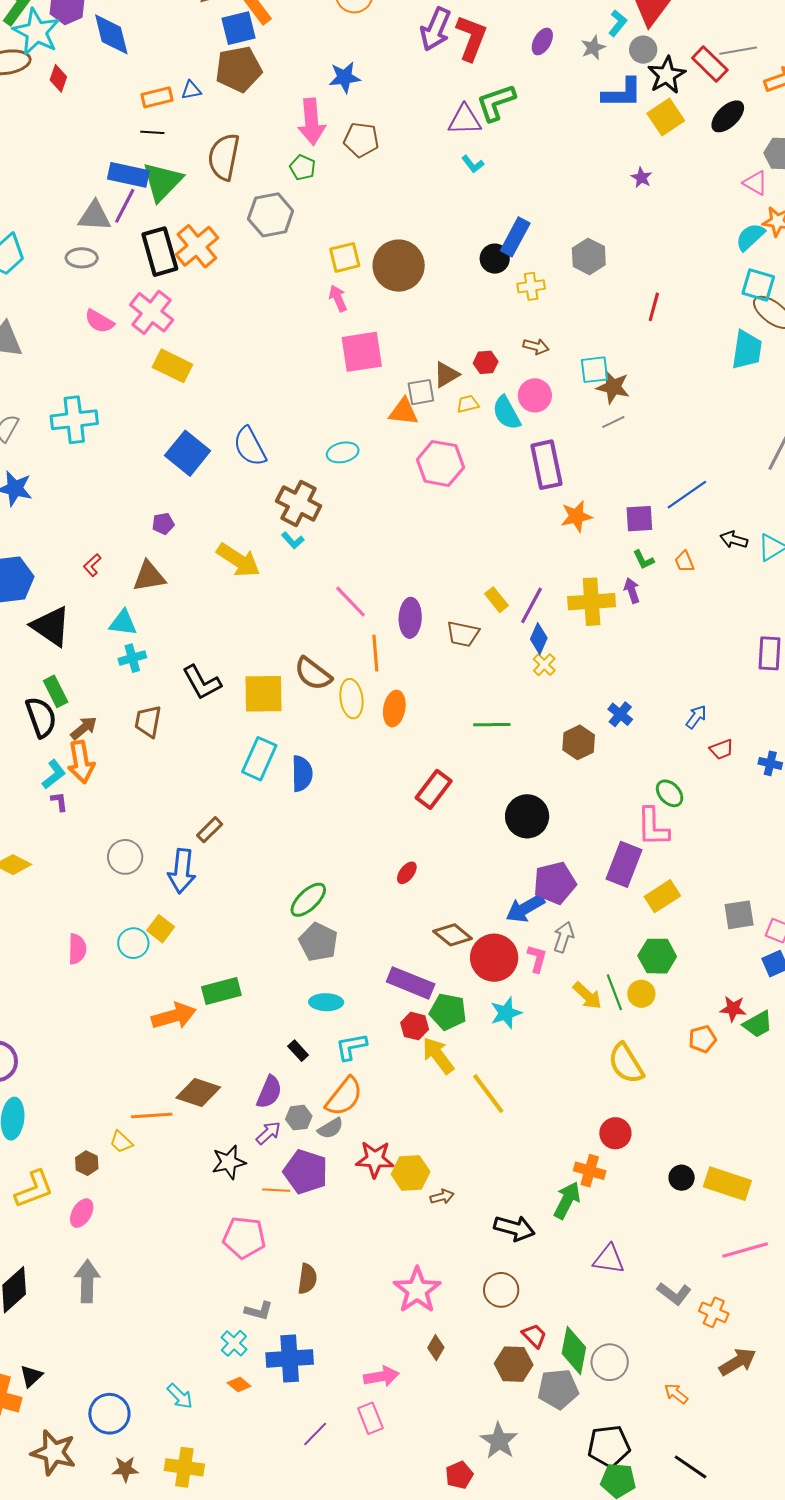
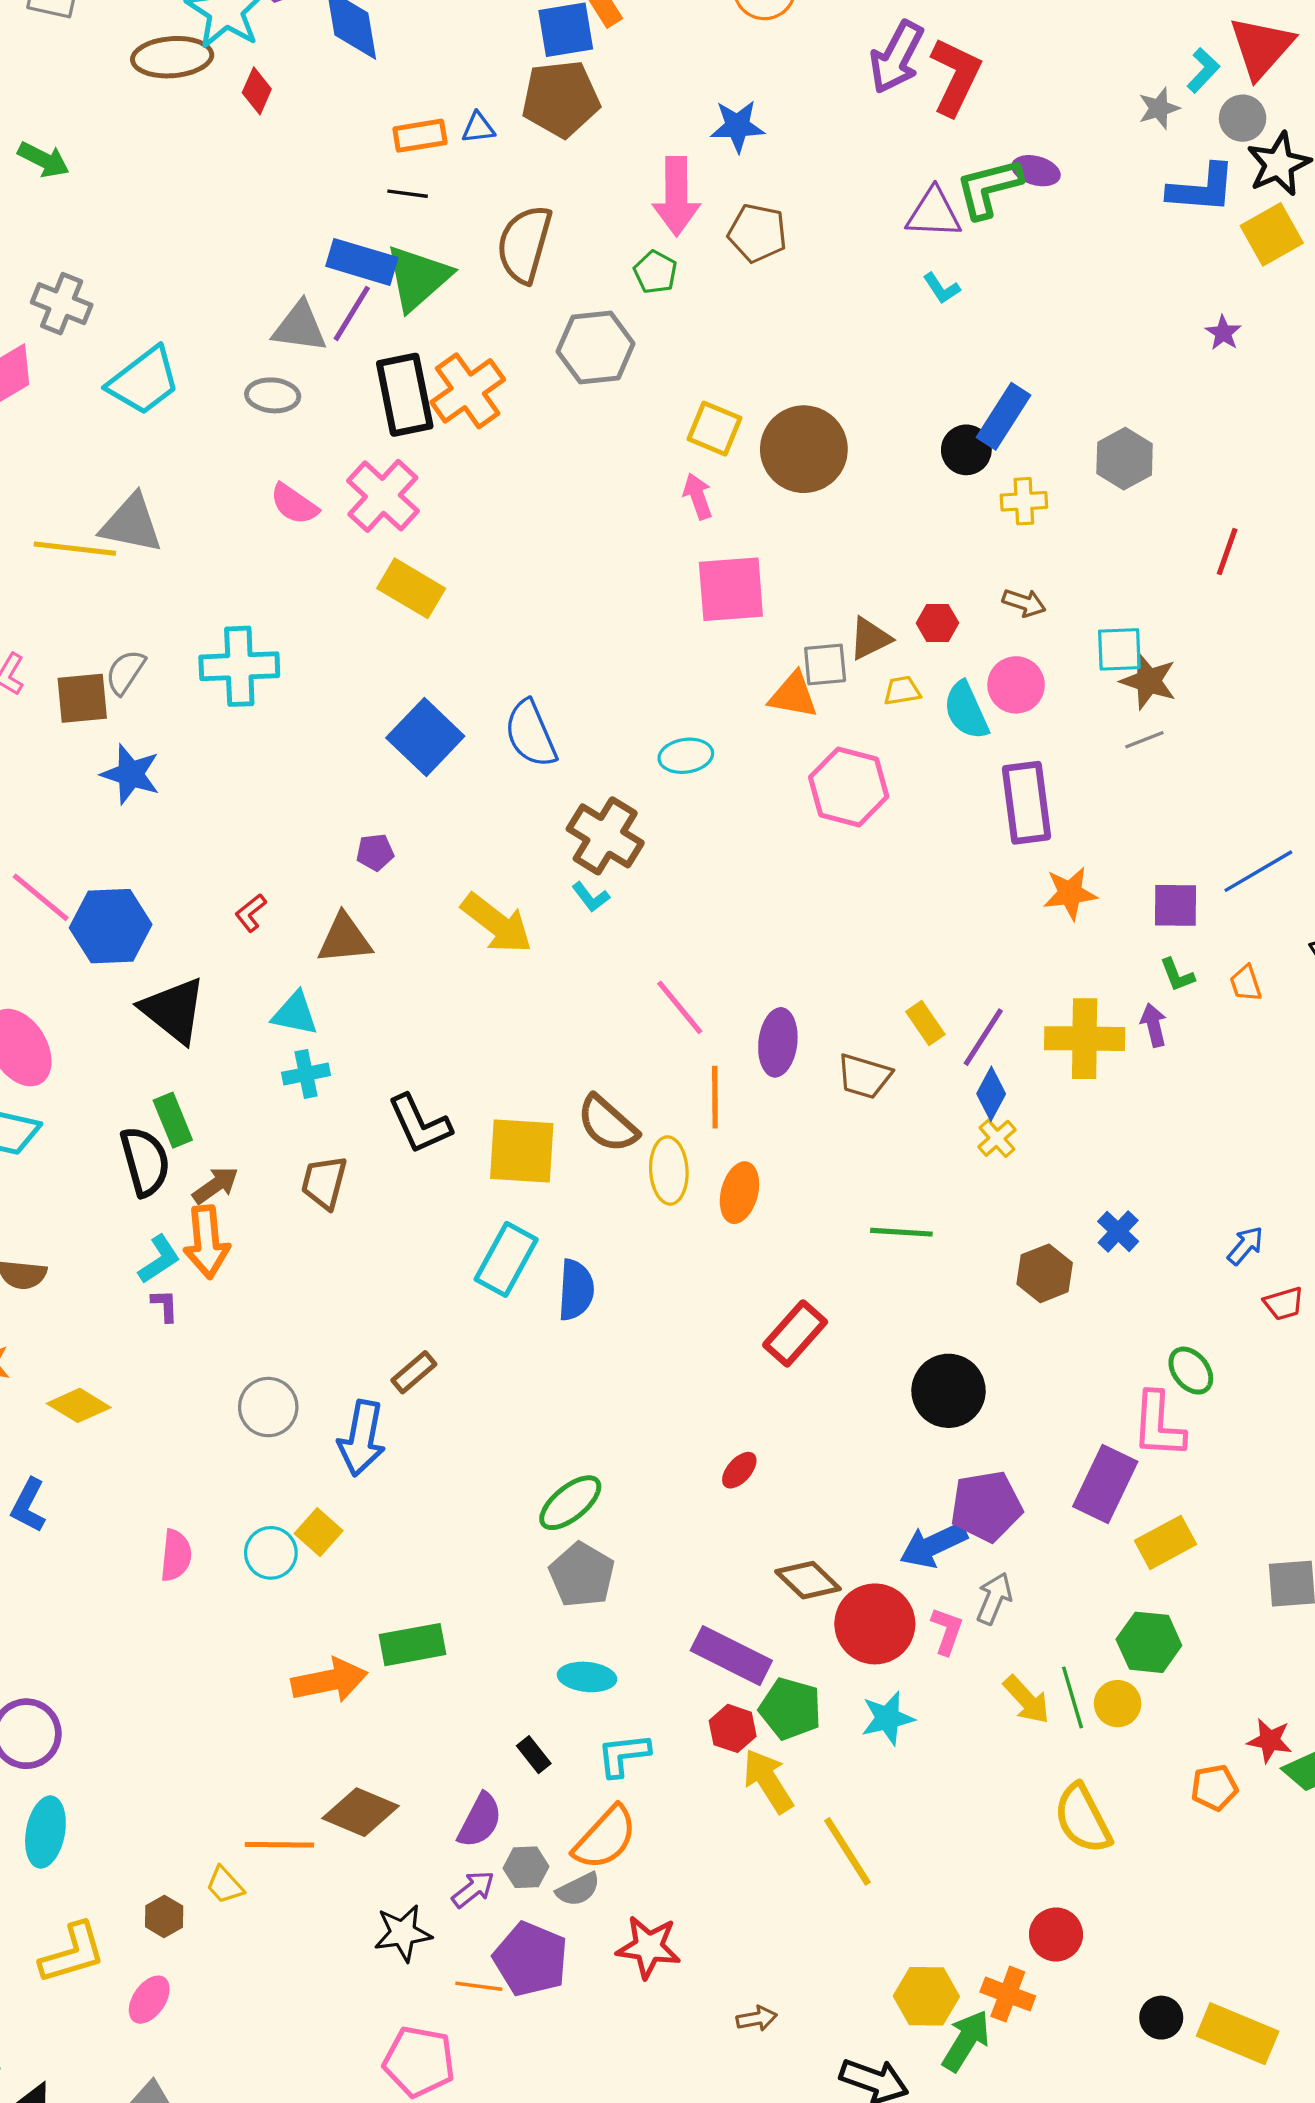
purple ellipse: (542, 41) -> (1036, 171), moved, turned 72
yellow square: (345, 257) -> (715, 429), turned 32
yellow hexagon: (411, 1173) -> (926, 1996), moved

